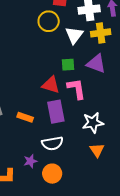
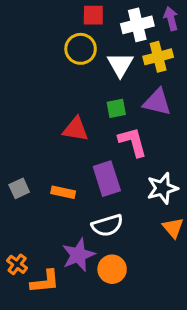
red triangle: (51, 85) -> (76, 129), moved
purple star: (30, 161) -> (78, 255), size x1.6

